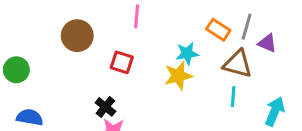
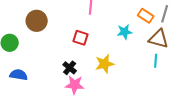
brown circle: (77, 36) -> (37, 21), moved
yellow star: (178, 76) -> (105, 64), moved

